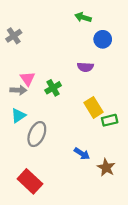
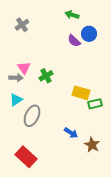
gray cross: (14, 36) -> (22, 25), moved
purple semicircle: (85, 67) -> (74, 41), moved, turned 40
yellow rectangle: (93, 107) -> (81, 93), turned -42

